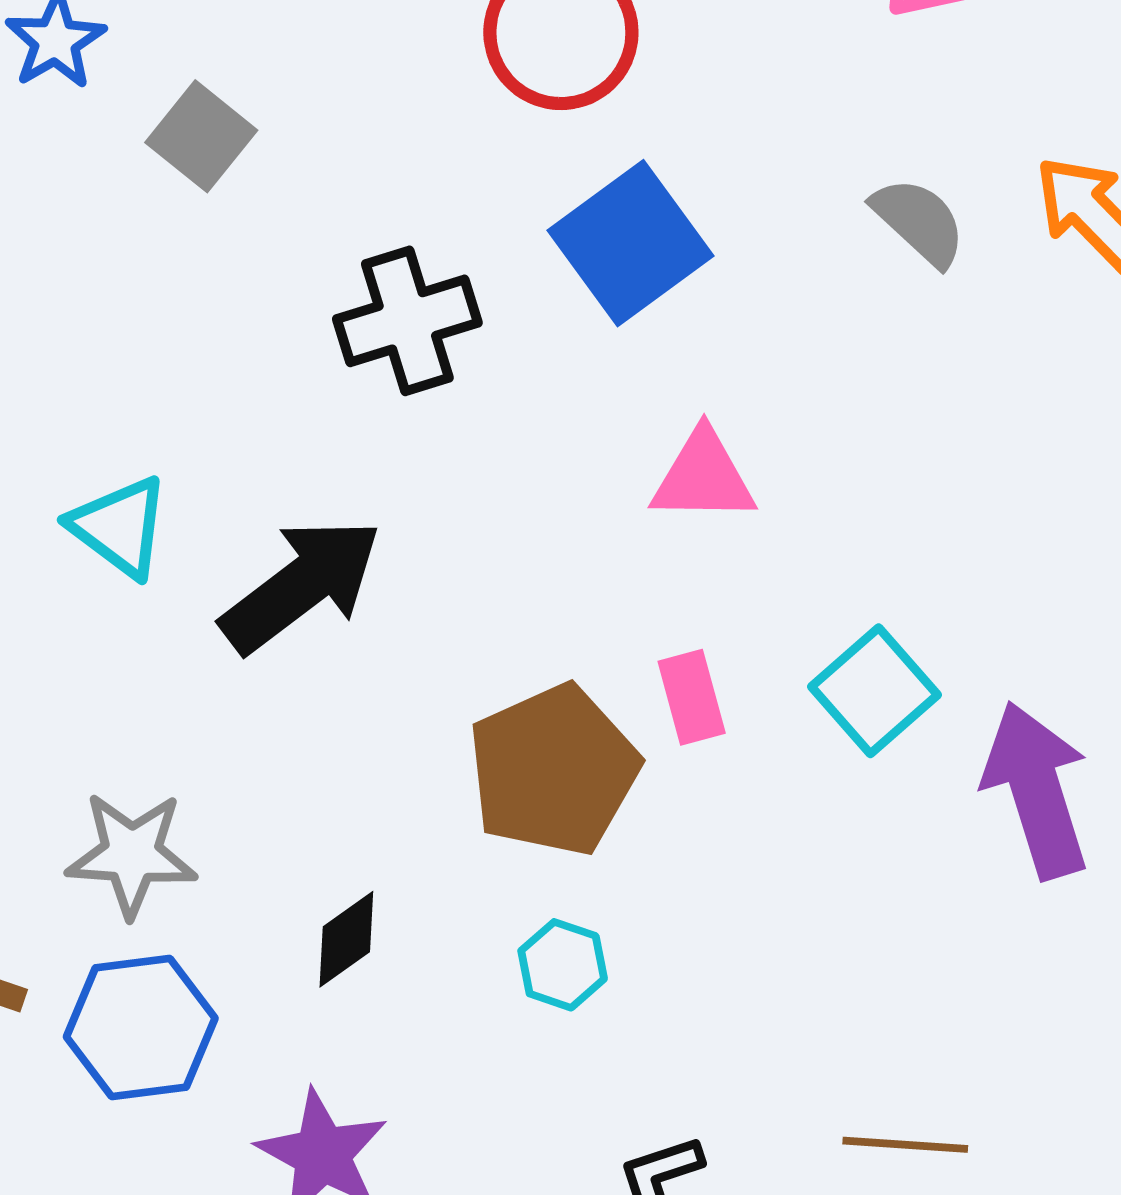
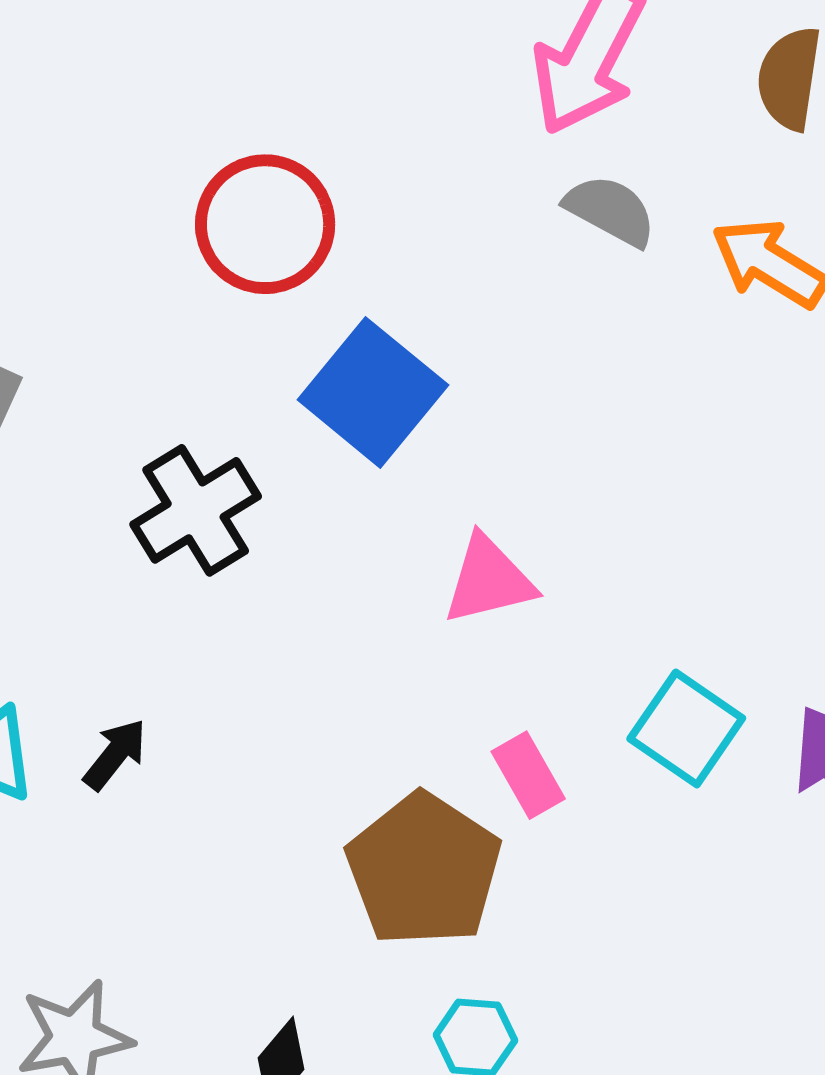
gray semicircle: (919, 222) -> (610, 210), moved
black arrow: (301, 585) -> (115, 754), moved, size x0.5

